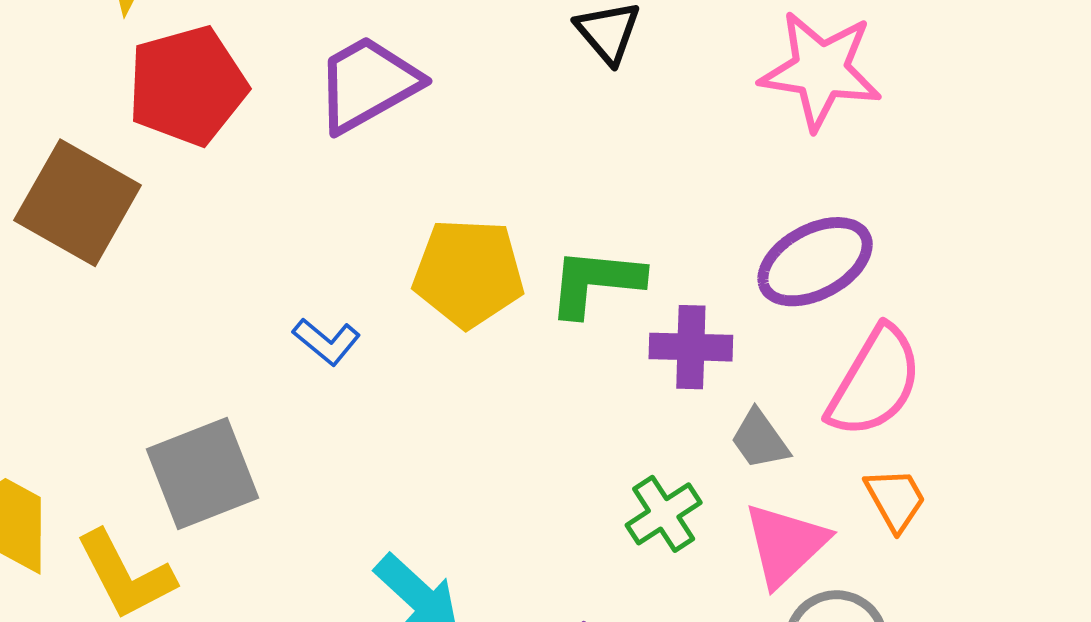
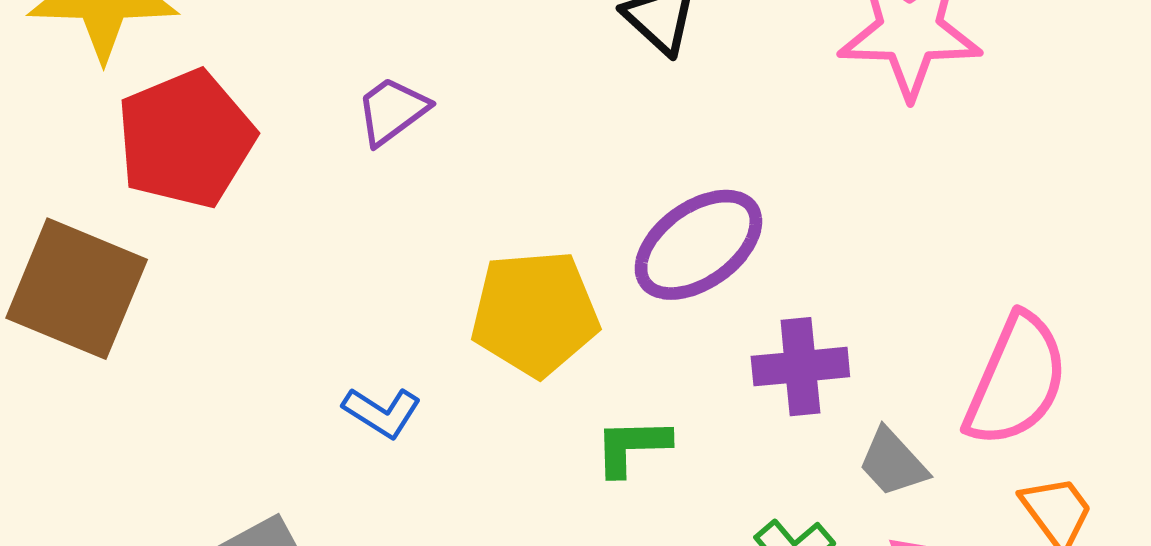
purple trapezoid: (368, 84) -> (392, 111), size x0.6
purple ellipse: (815, 262) -> (698, 245), moved
green L-shape: (596, 282) -> (632, 447), moved, size x0.7

